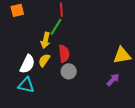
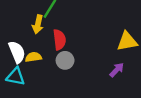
yellow semicircle: (44, 60) -> (33, 57), moved, turned 48
white semicircle: (27, 64) -> (17, 52), turned -48

